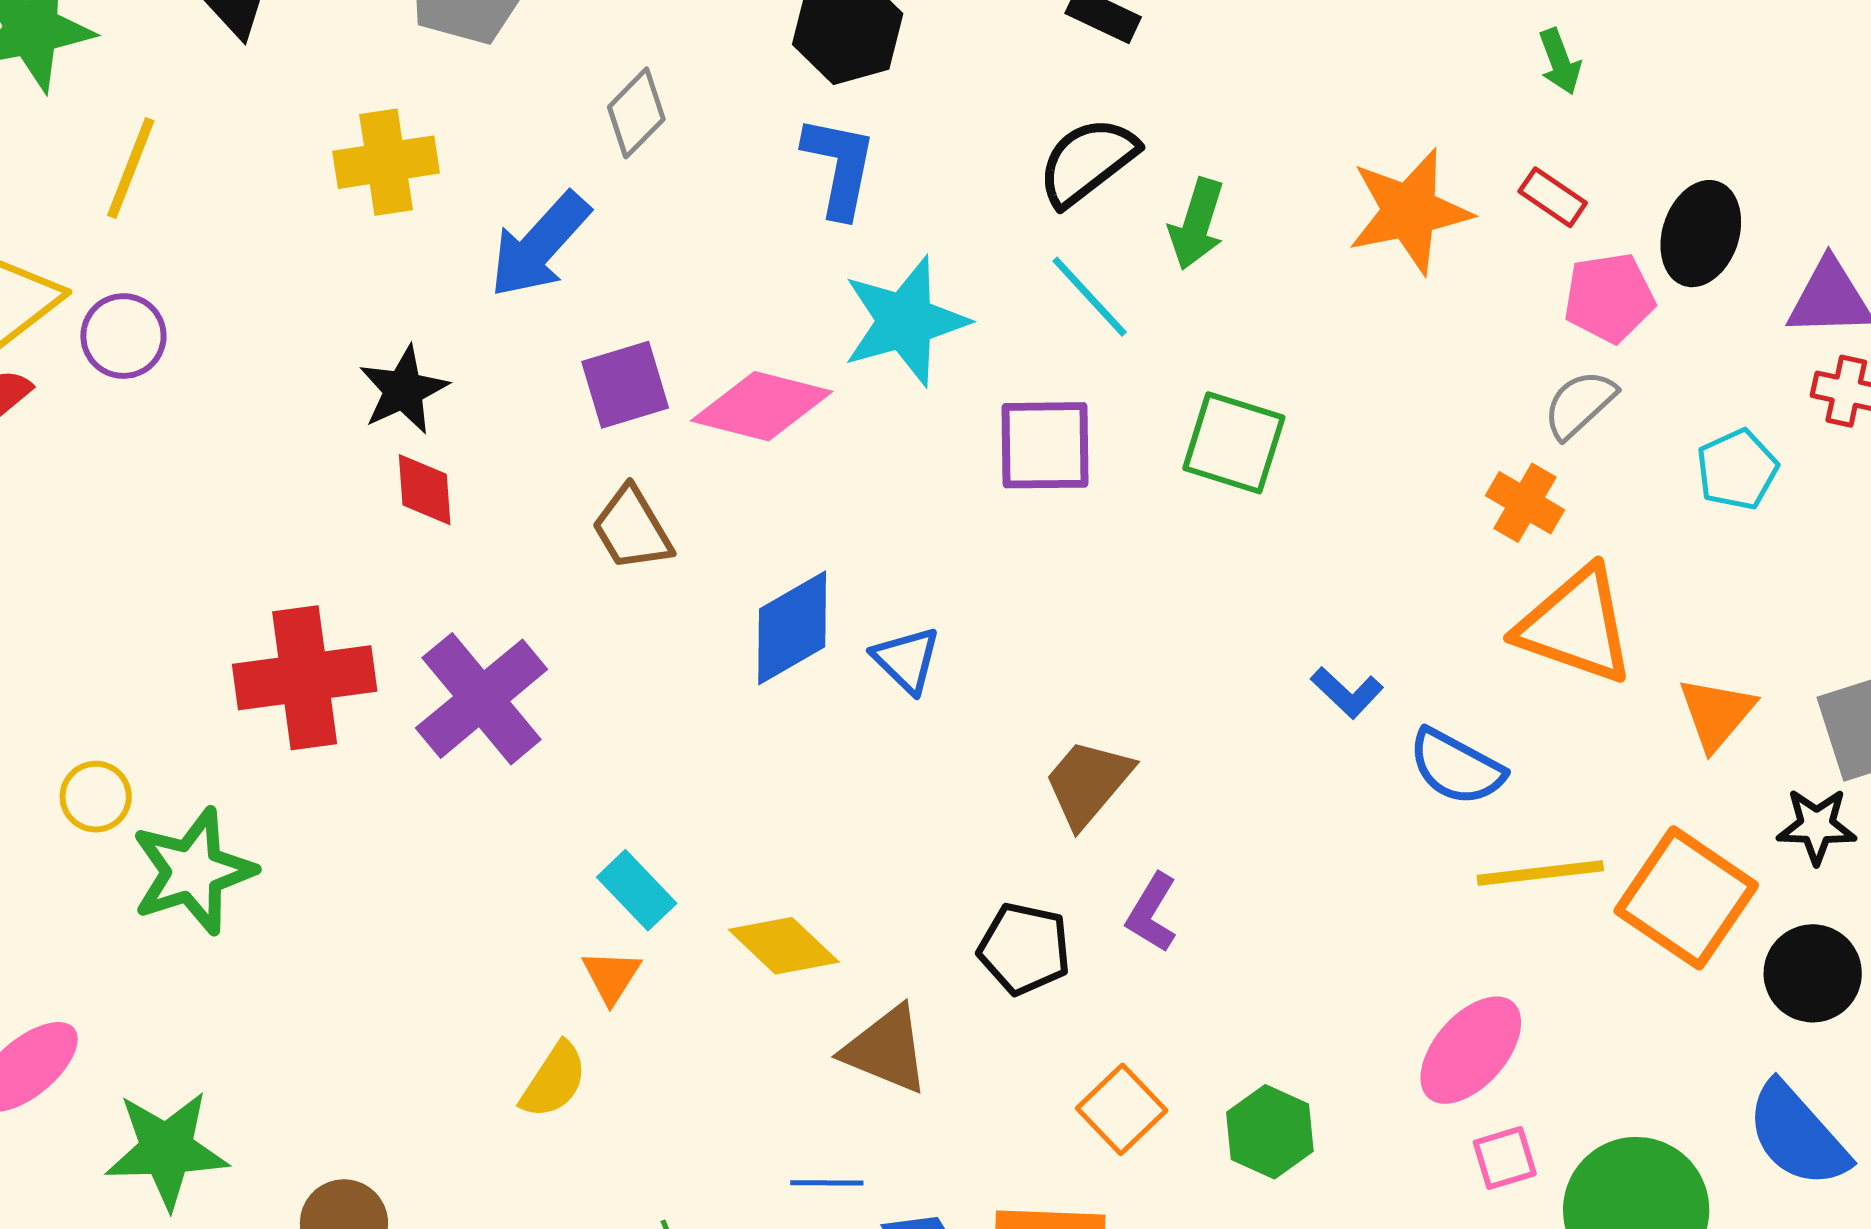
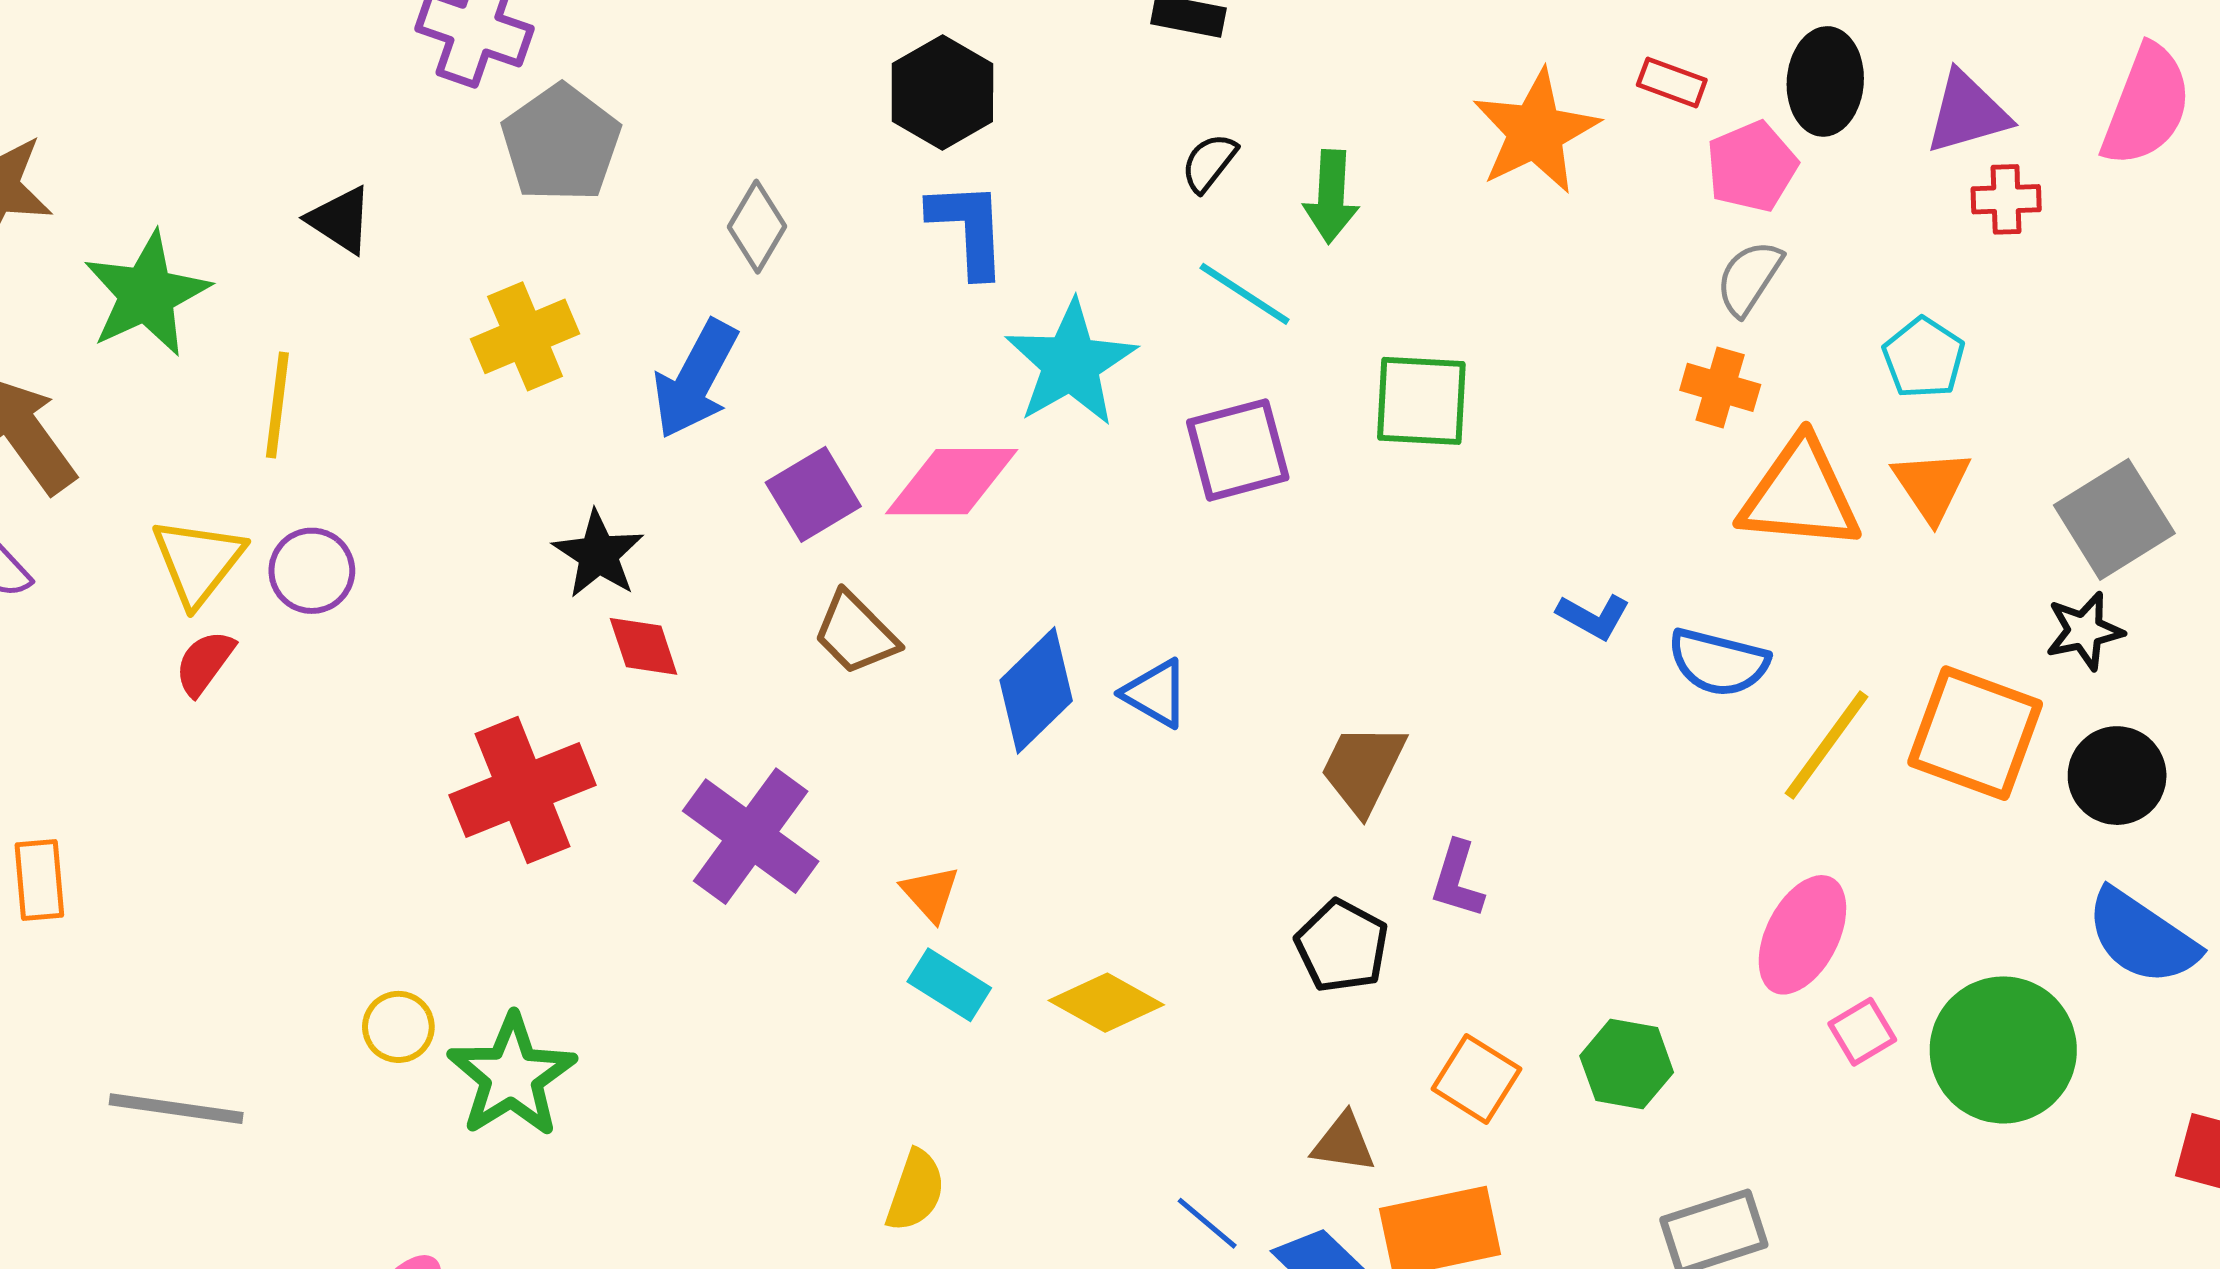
black semicircle: (1087, 161) -> (1209, 163), size x0.6
cyan pentagon: (1737, 470) -> (1924, 358), moved
red cross: (305, 678) -> (523, 790), moved
orange triangle: (1716, 713) -> (1932, 485), moved
yellow line: (1540, 873) -> (1827, 745), turned -33
black pentagon: (1024, 949) -> (1342, 946), turned 30
orange triangle: (611, 976) -> (930, 893), moved
brown triangle: (886, 1050) -> (1344, 1143), moved, size x0.7
blue line: (827, 1183) -> (1207, 1223), turned 54

